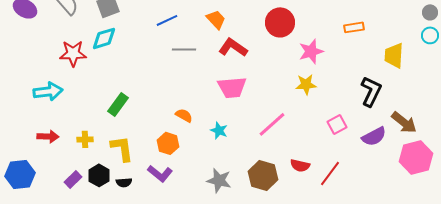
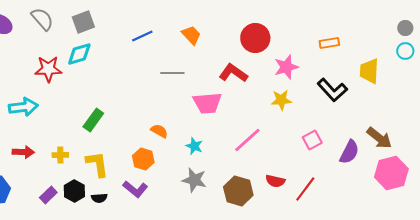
red L-shape: (233, 47) -> (233, 73), moved
gray line: (184, 49) -> (172, 73), moved
black L-shape: (371, 91) -> (332, 90), moved, turned 112
purple semicircle: (374, 136) -> (349, 152), turned -35
gray star: (219, 180) -> (194, 180), moved

